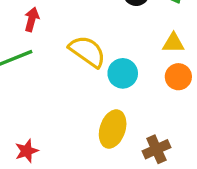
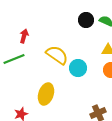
yellow ellipse: (113, 129) -> (46, 94), moved

